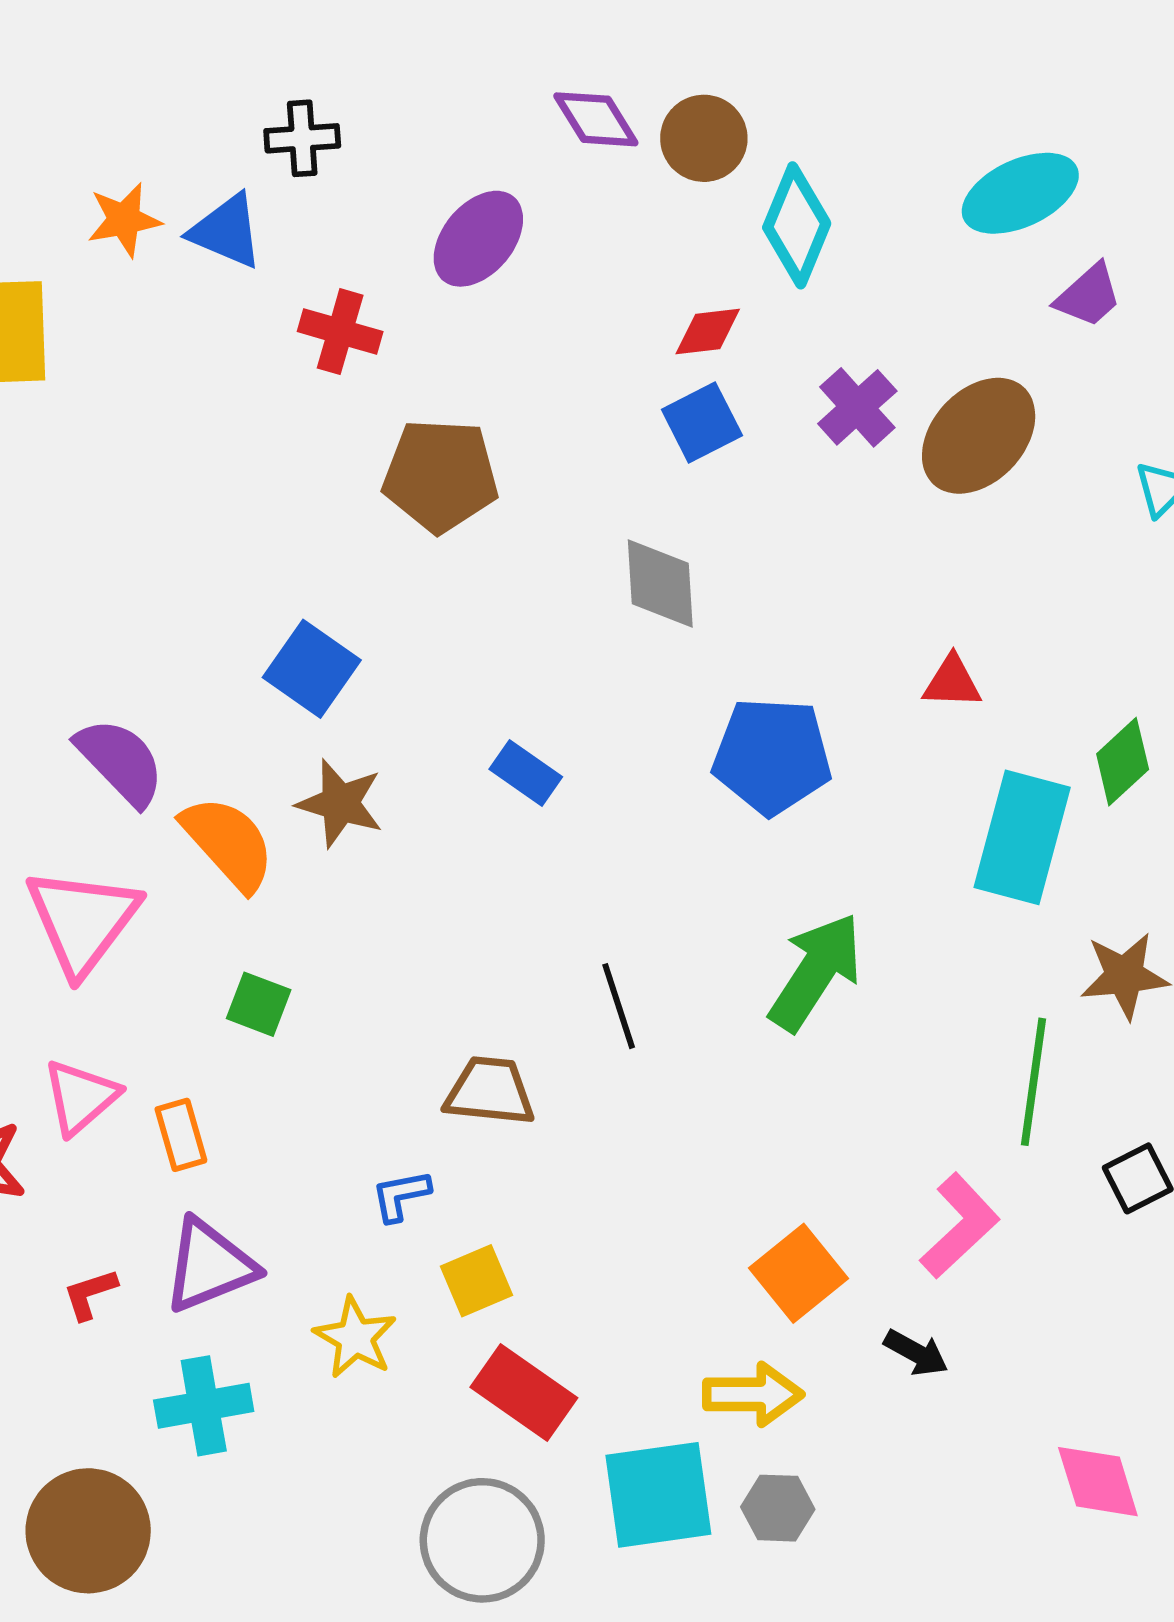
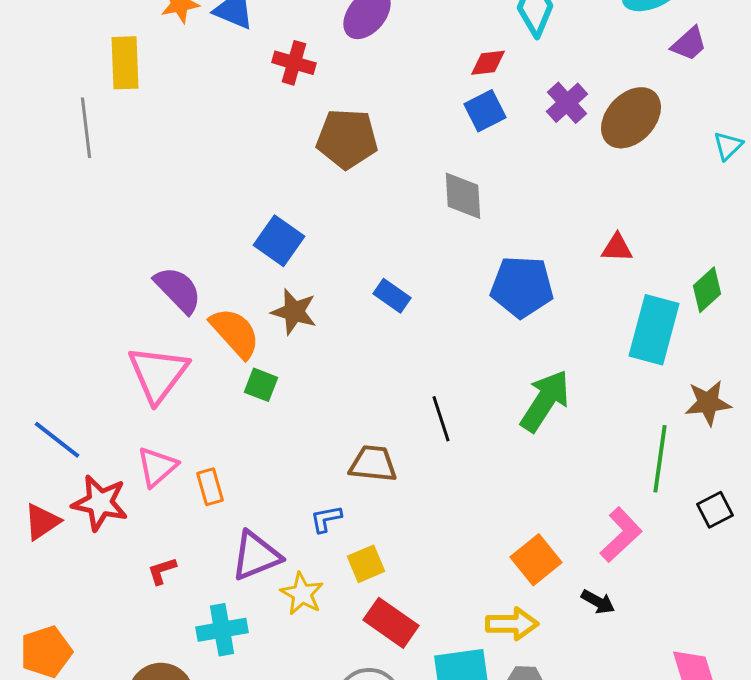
green square: (259, 1004) -> (261, 385), moved
purple triangle: (209, 1266) -> (256, 556), moved

